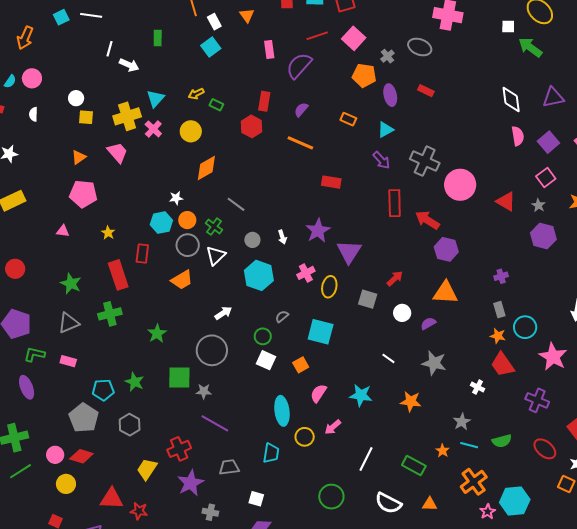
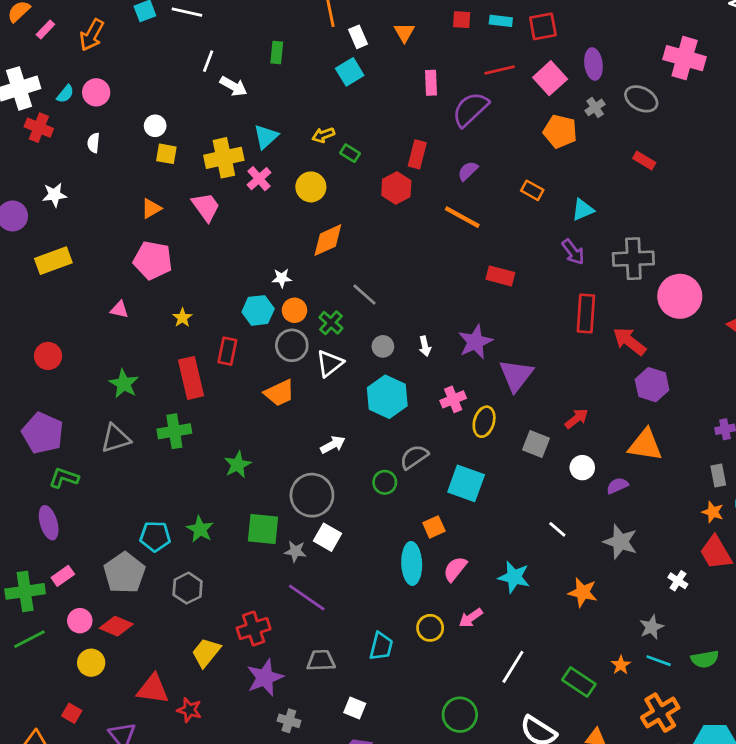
purple ellipse: (390, 95) -> (593, 64), moved
gray cross: (425, 161) -> (633, 259), turned -32
gray semicircle: (282, 316) -> (414, 457), size x1.5
white square: (266, 360) -> (328, 537), moved
pink rectangle: (68, 361) -> (63, 576), moved, turned -56
cyan ellipse: (282, 411) -> (412, 563), moved

